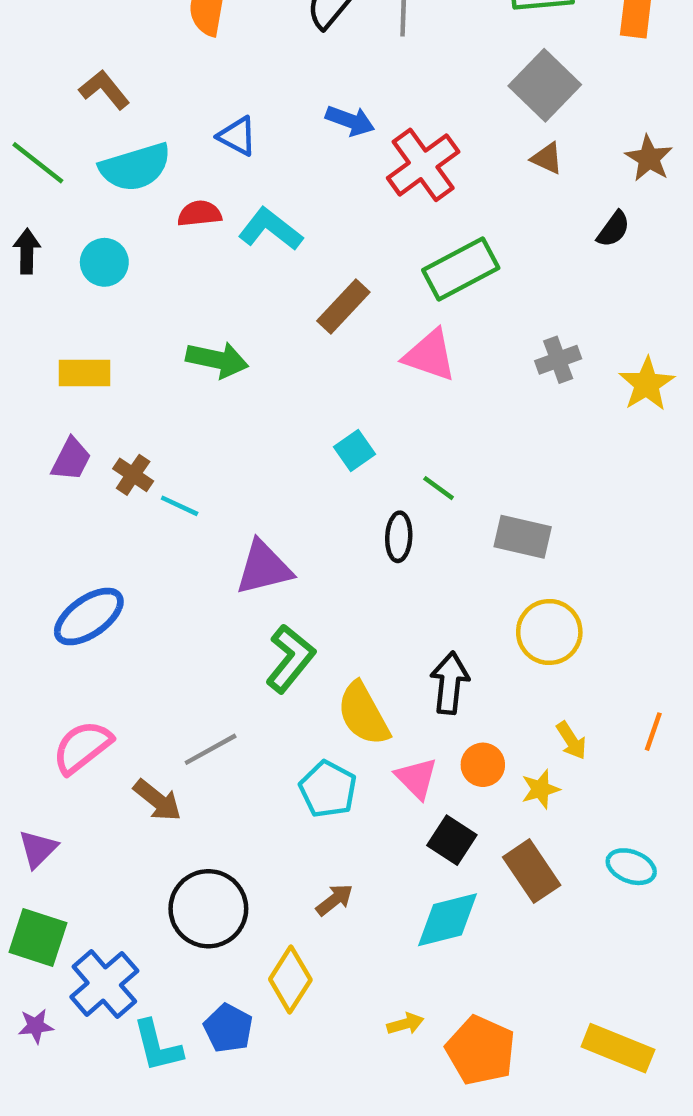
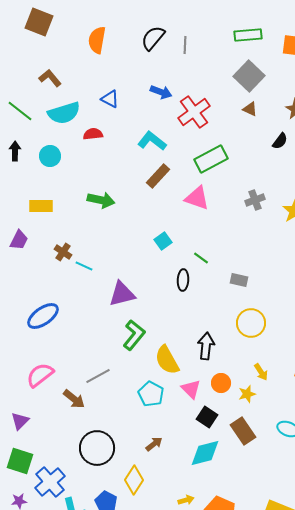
cyan L-shape: (270, 229) -> (152, 141), moved
purple trapezoid: (71, 459) -> (19, 240), moved
gray rectangle: (523, 537) -> (239, 280), size x0.7

